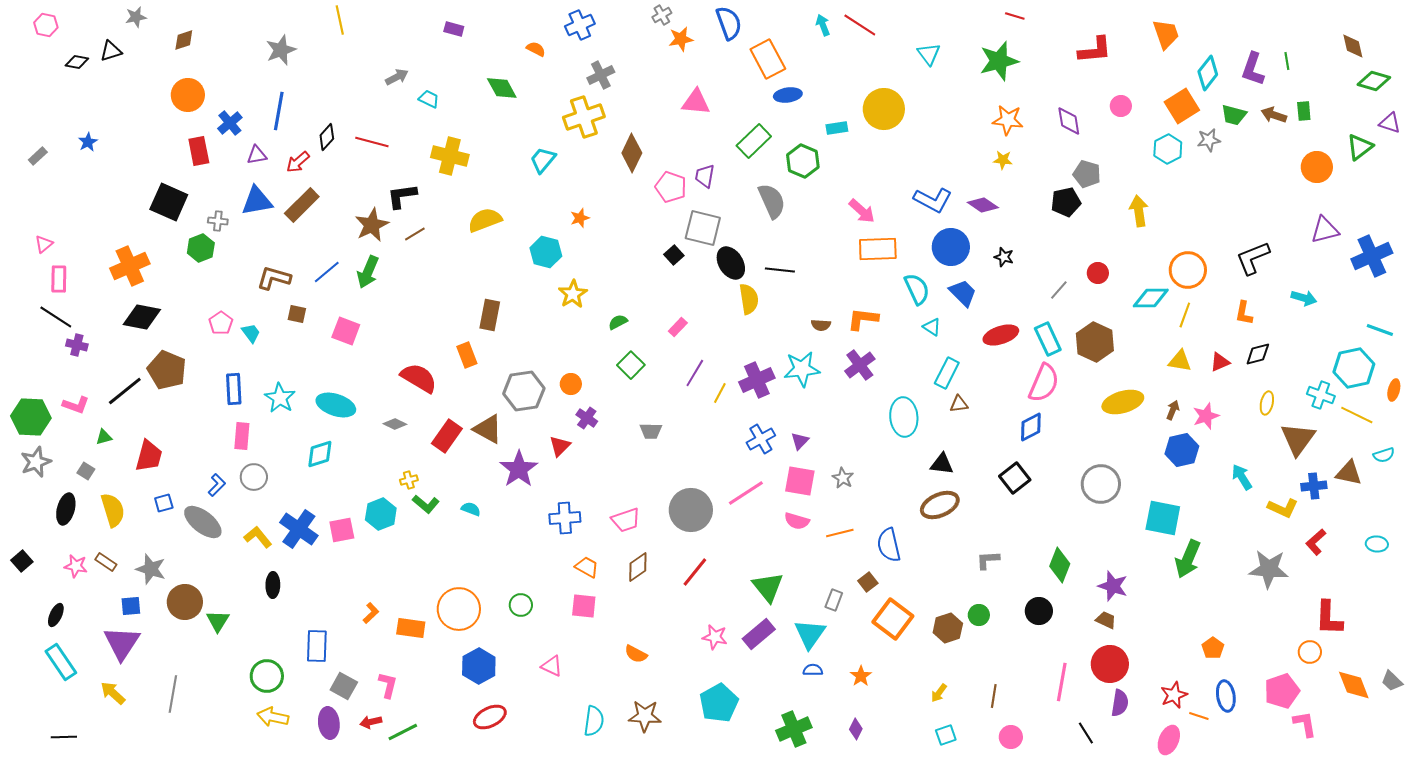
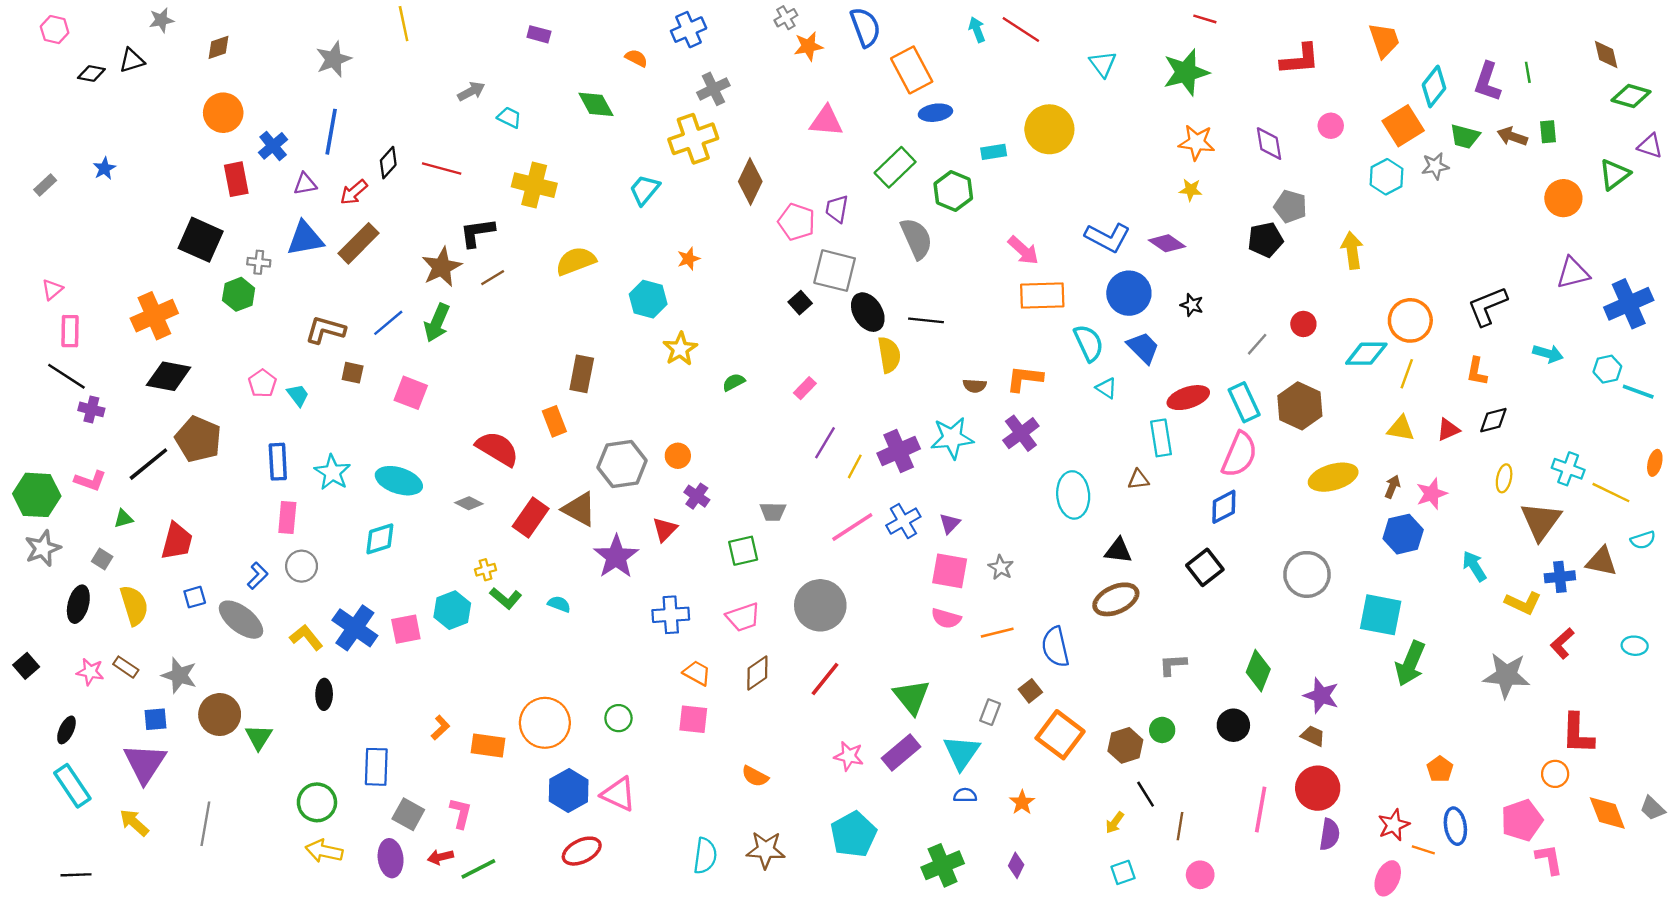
green square: (631, 365) -> (743, 551), moved, turned 32
cyan hexagon: (1354, 368) -> (1607, 369), moved, size x0.6
cyan rectangle: (947, 373) -> (1161, 438), moved, turned -36
pink line: (746, 493) -> (852, 527), moved
pink triangle: (552, 666) -> (618, 794), moved, size x1.4
black line: (1086, 733) -> (1146, 794), moved

